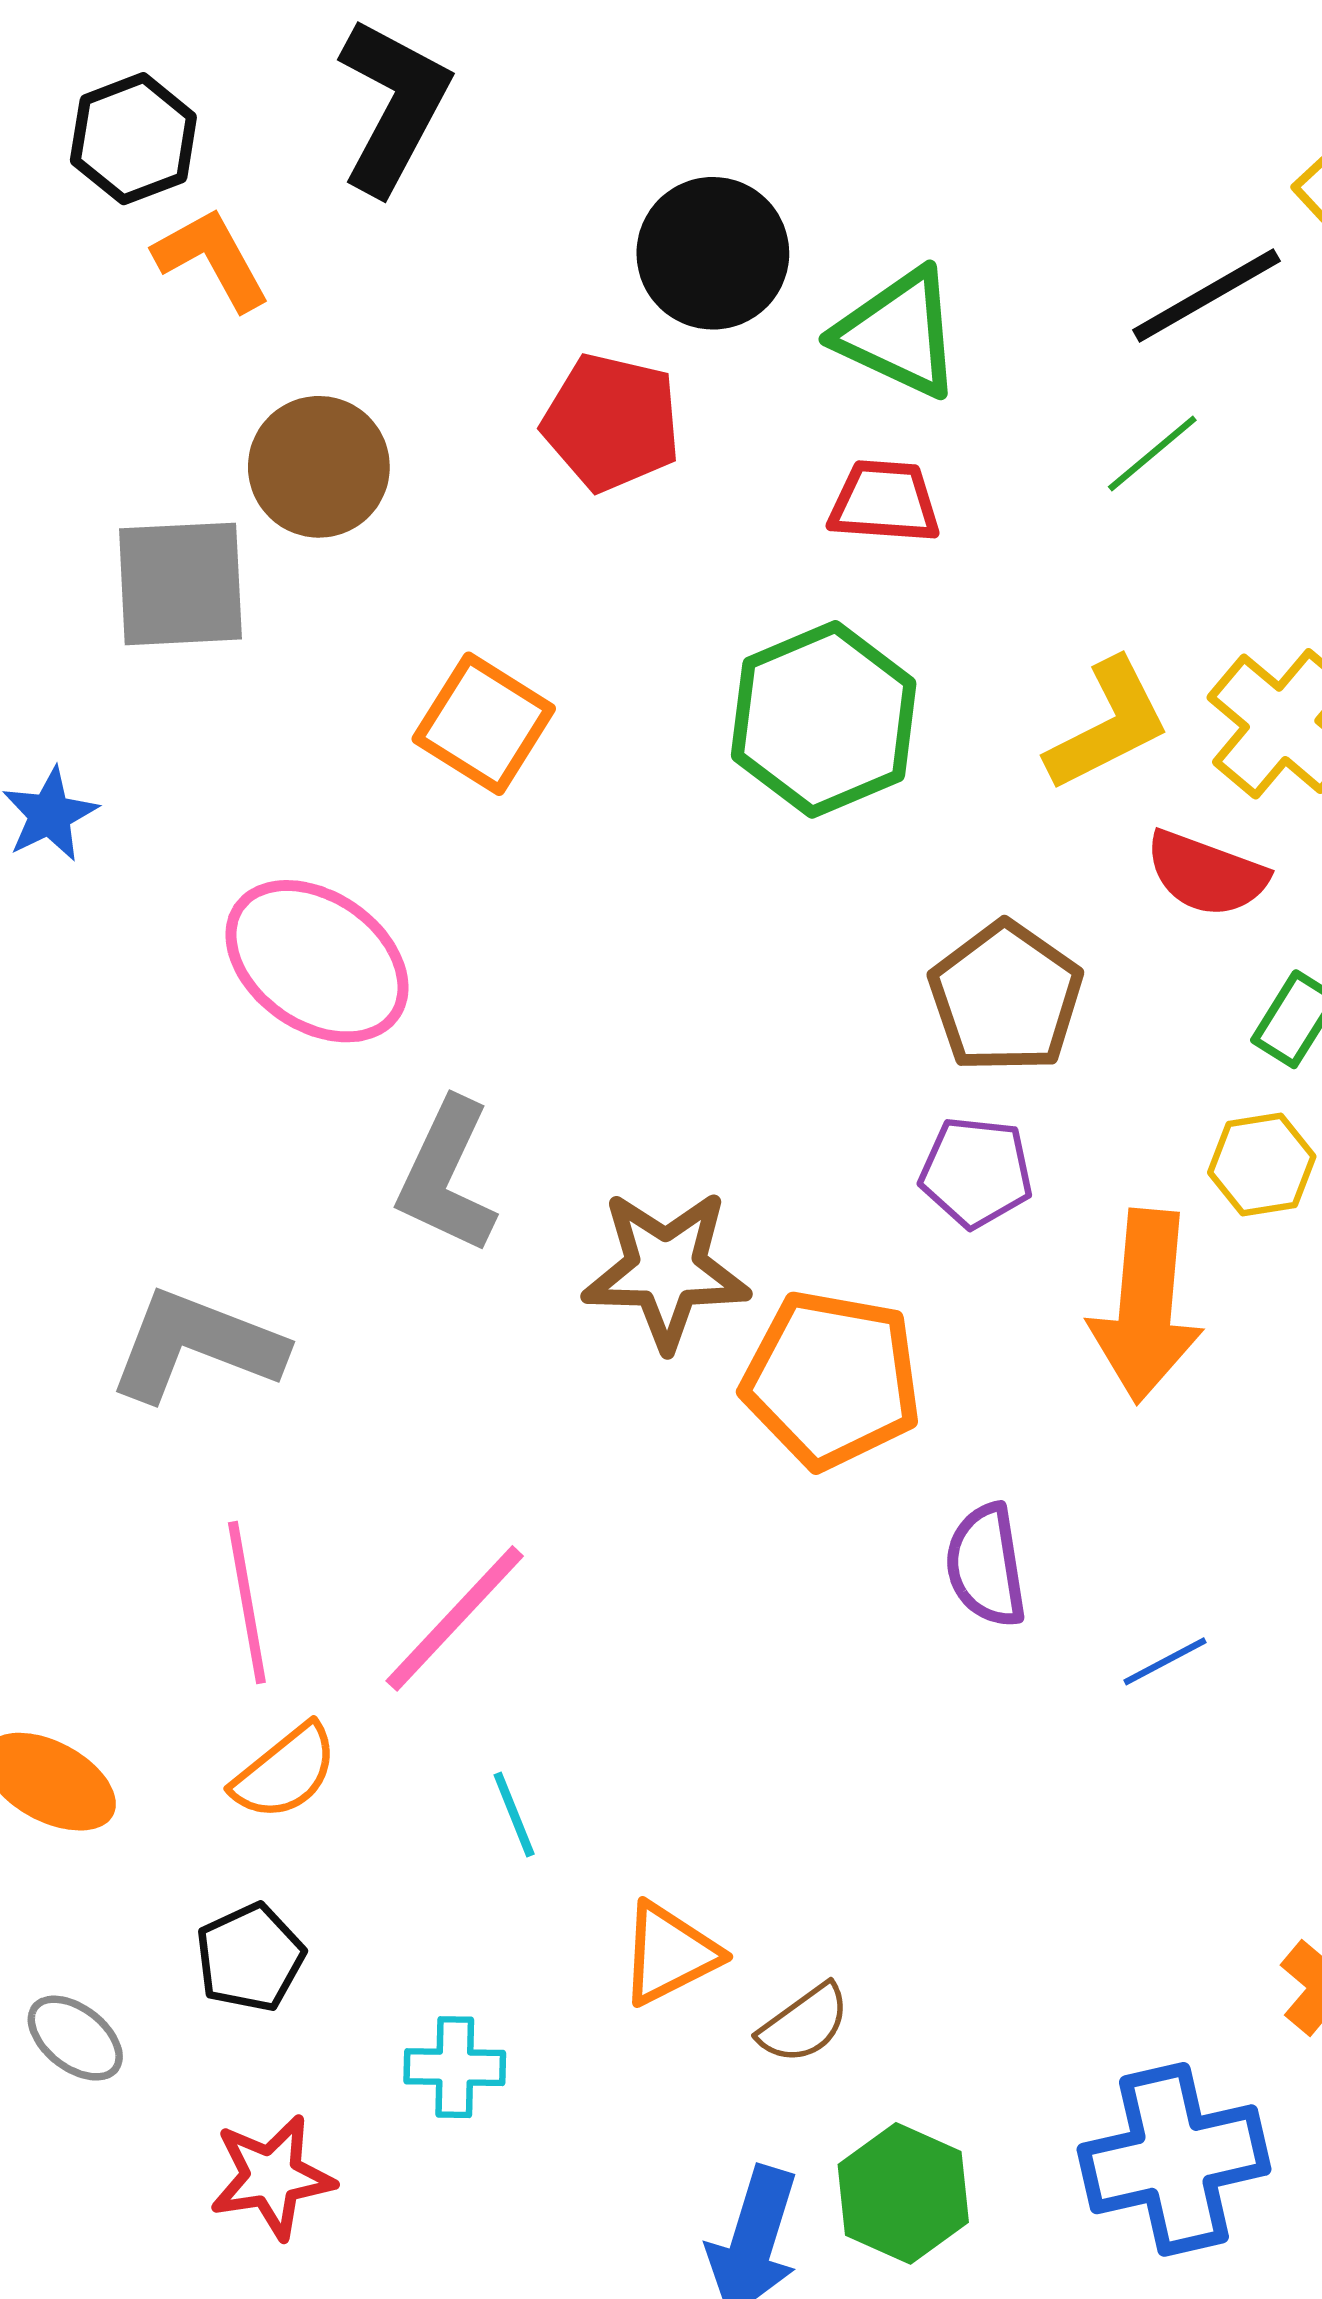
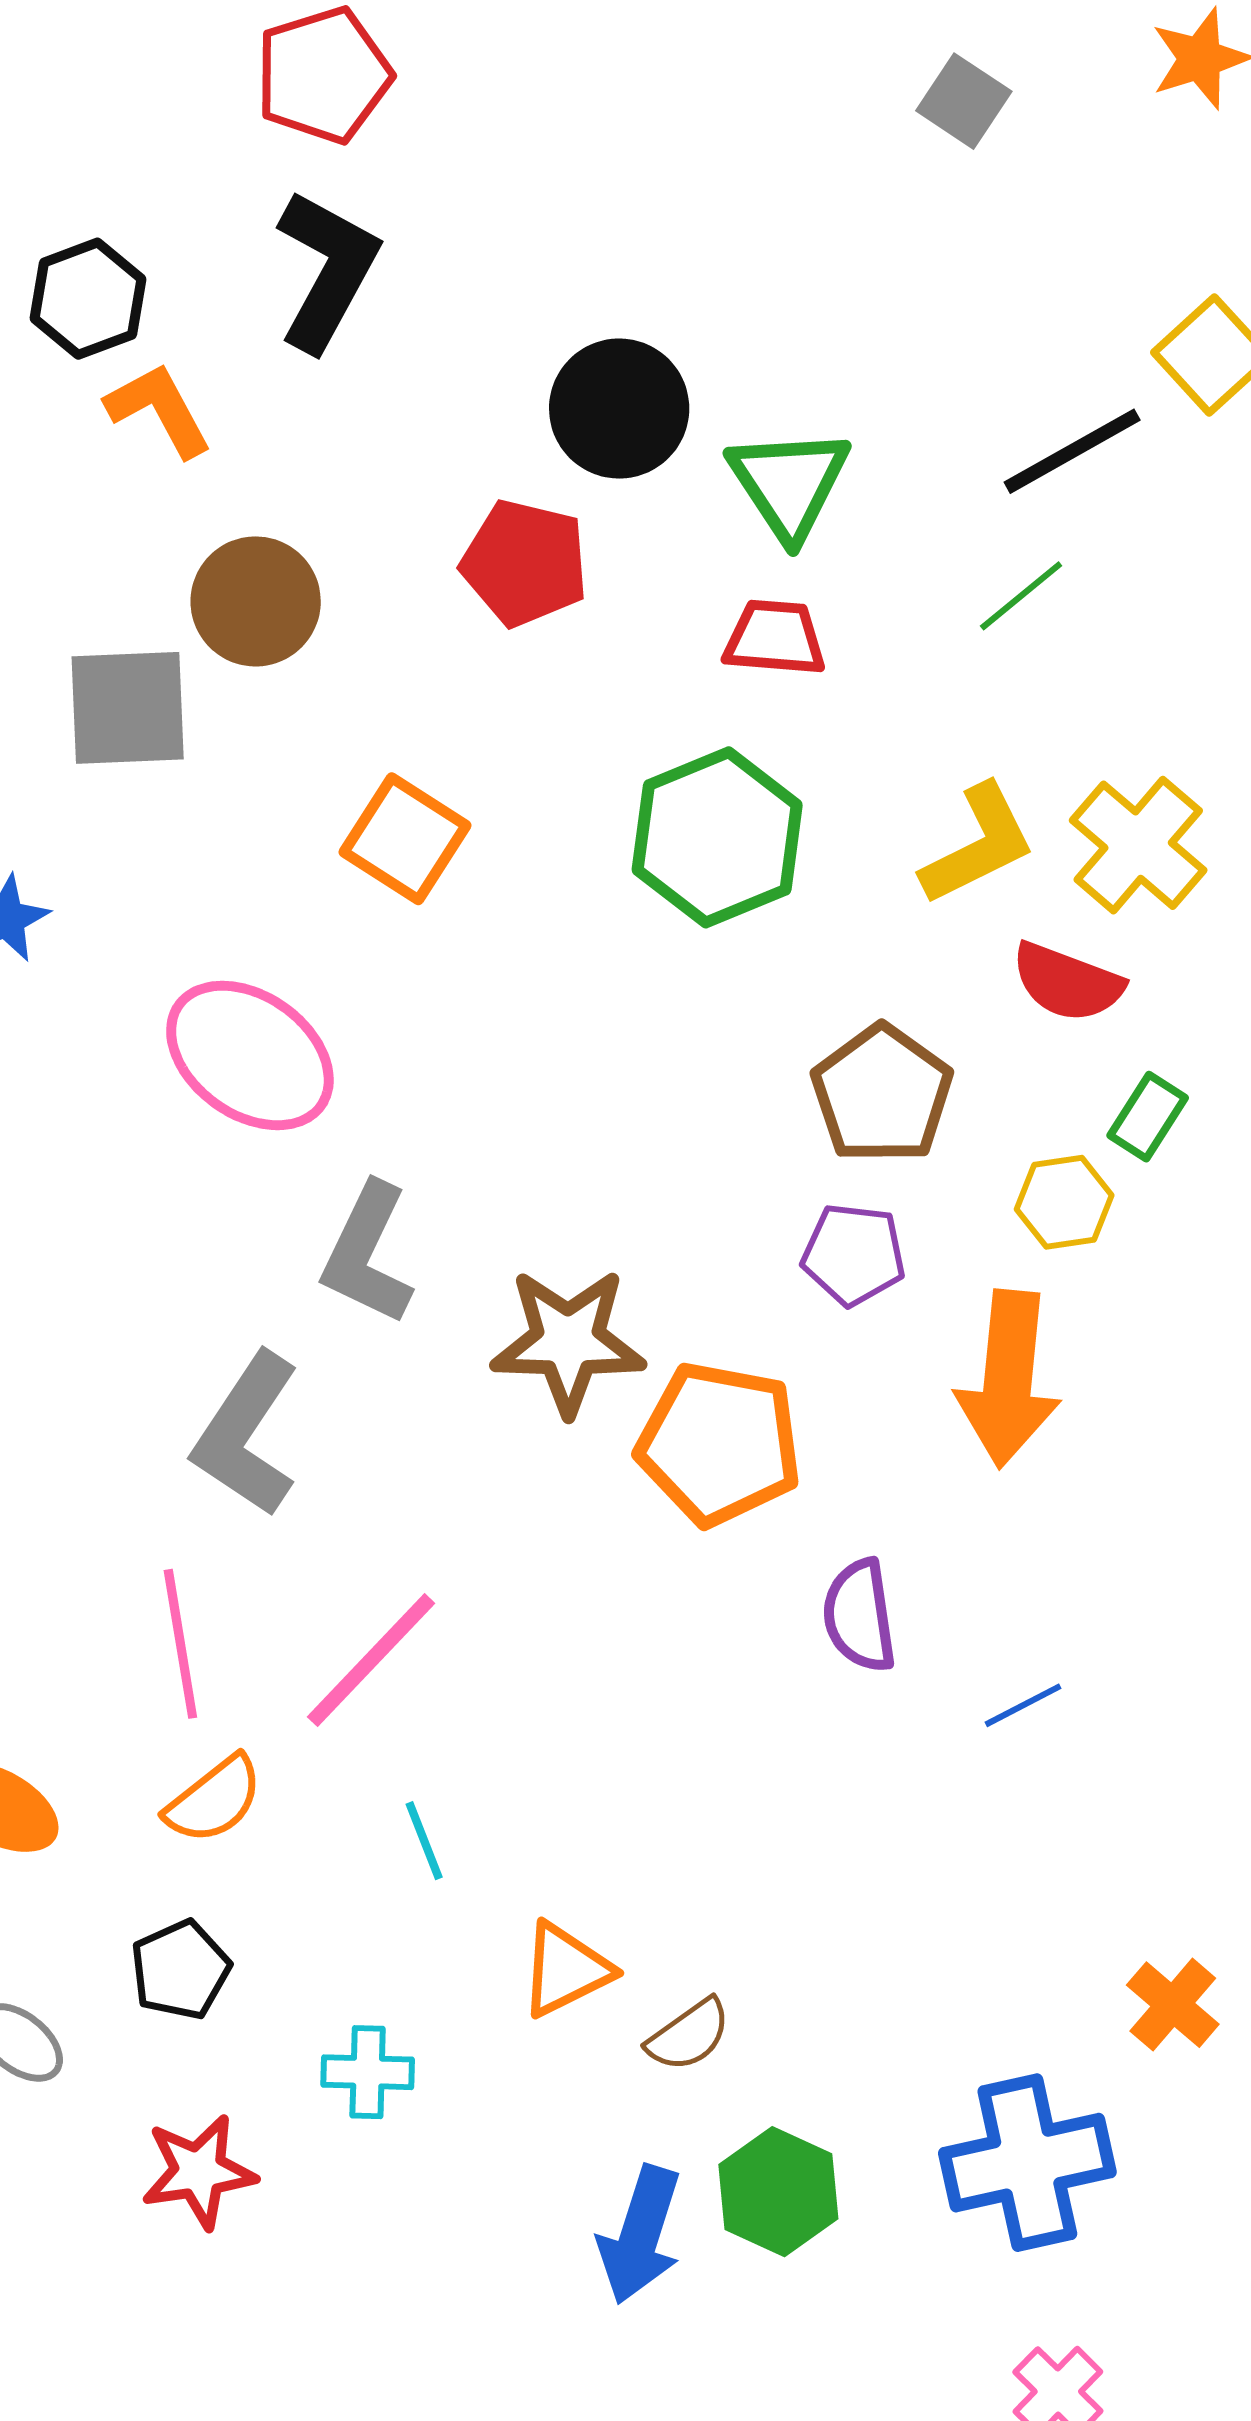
green triangle: (899, 333) -> (789, 483), turned 31
yellow hexagon: (1262, 1165) -> (1064, 1202), moved
gray L-shape: (196, 1346) -> (246, 1435), moved, turned -78

